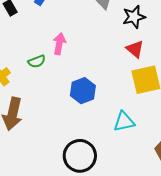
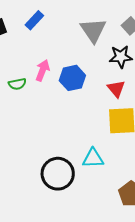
blue hexagon: (83, 91) -> (72, 78), moved
black circle: (80, 156) -> (58, 174), moved

